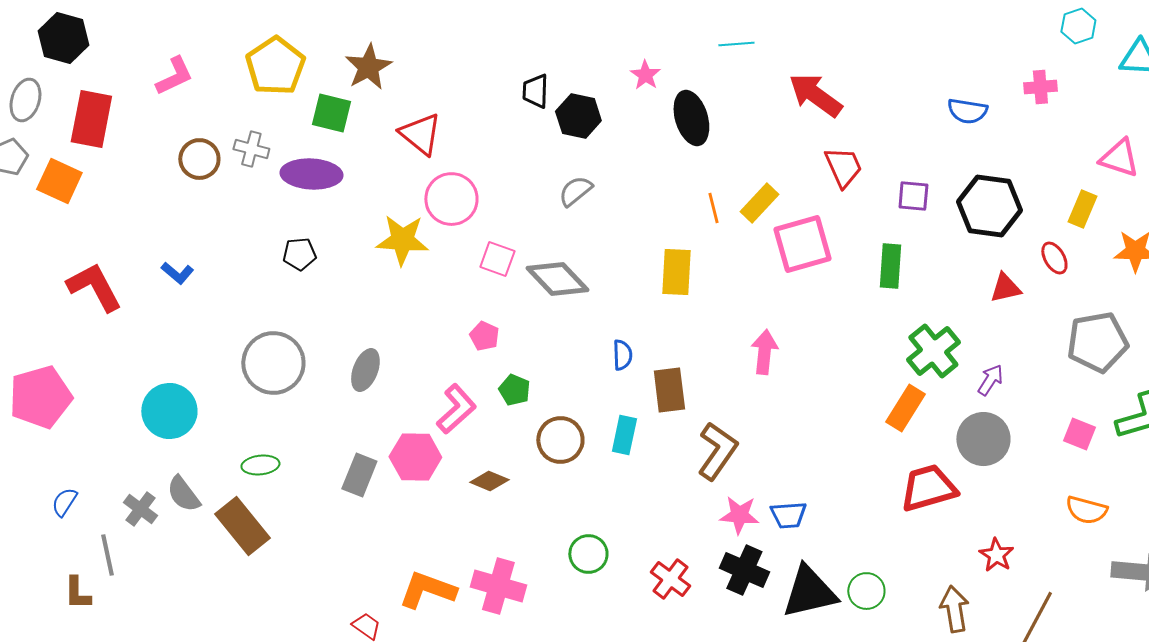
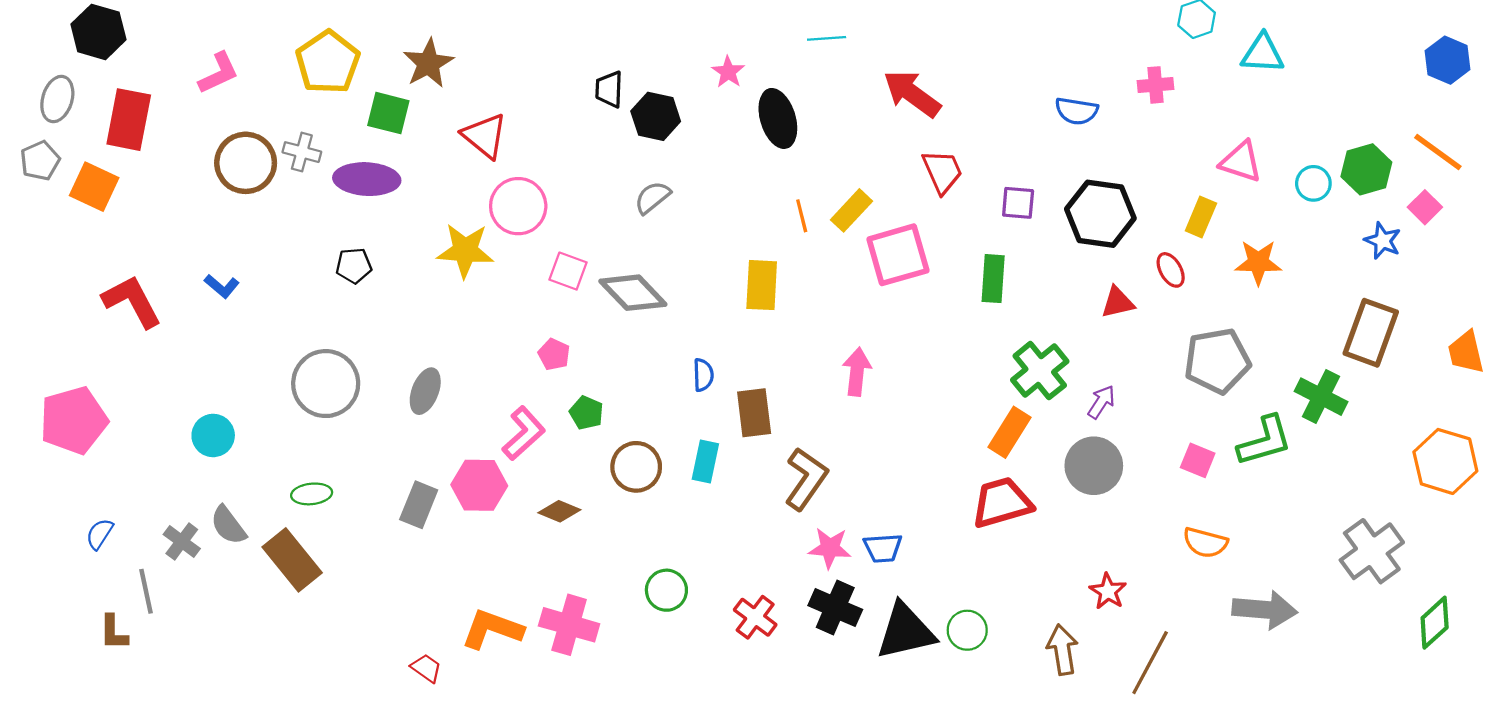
brown circle: (199, 159) -> (246, 163), size x1.4
cyan circle: (169, 411) -> (213, 435), size x0.7
red trapezoid: (928, 488) -> (1002, 503), moved

